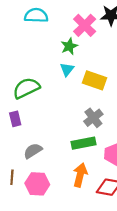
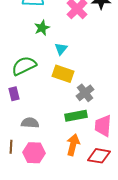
green star: (69, 46) -> (42, 28), moved
yellow rectangle: (94, 80) -> (63, 74), moved
gray semicircle: (33, 151) -> (30, 123), turned 36

